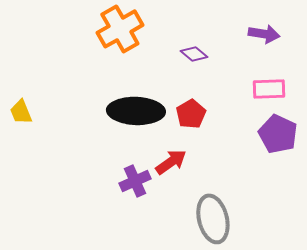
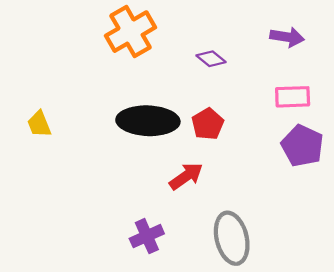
yellow trapezoid: (21, 112) -> (39, 124), moved
purple cross: (135, 181) -> (147, 236), moved

